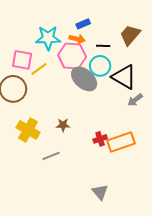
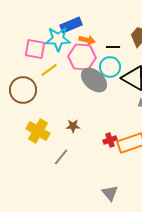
blue rectangle: (83, 24) -> (71, 25), moved, size x1.5
pink square: (22, 60) -> (35, 49), moved
gray line: (51, 156) -> (61, 157), turned -30

